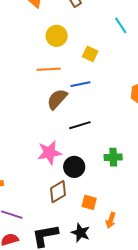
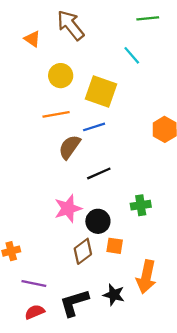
yellow square: (90, 54) -> (101, 91), size x1.8
orange square: (89, 202) -> (115, 246), moved
orange arrow: (111, 220) -> (146, 277), size x1.8

